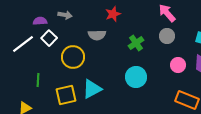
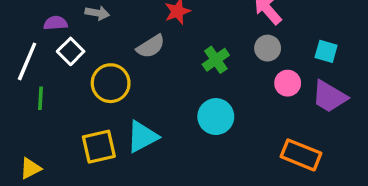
gray semicircle: (97, 35) -> (151, 46), turned -30
white line: (23, 44) -> (27, 61), turned -30
pink circle: (178, 65) -> (288, 83), moved
green line: (38, 80) -> (40, 98), moved

